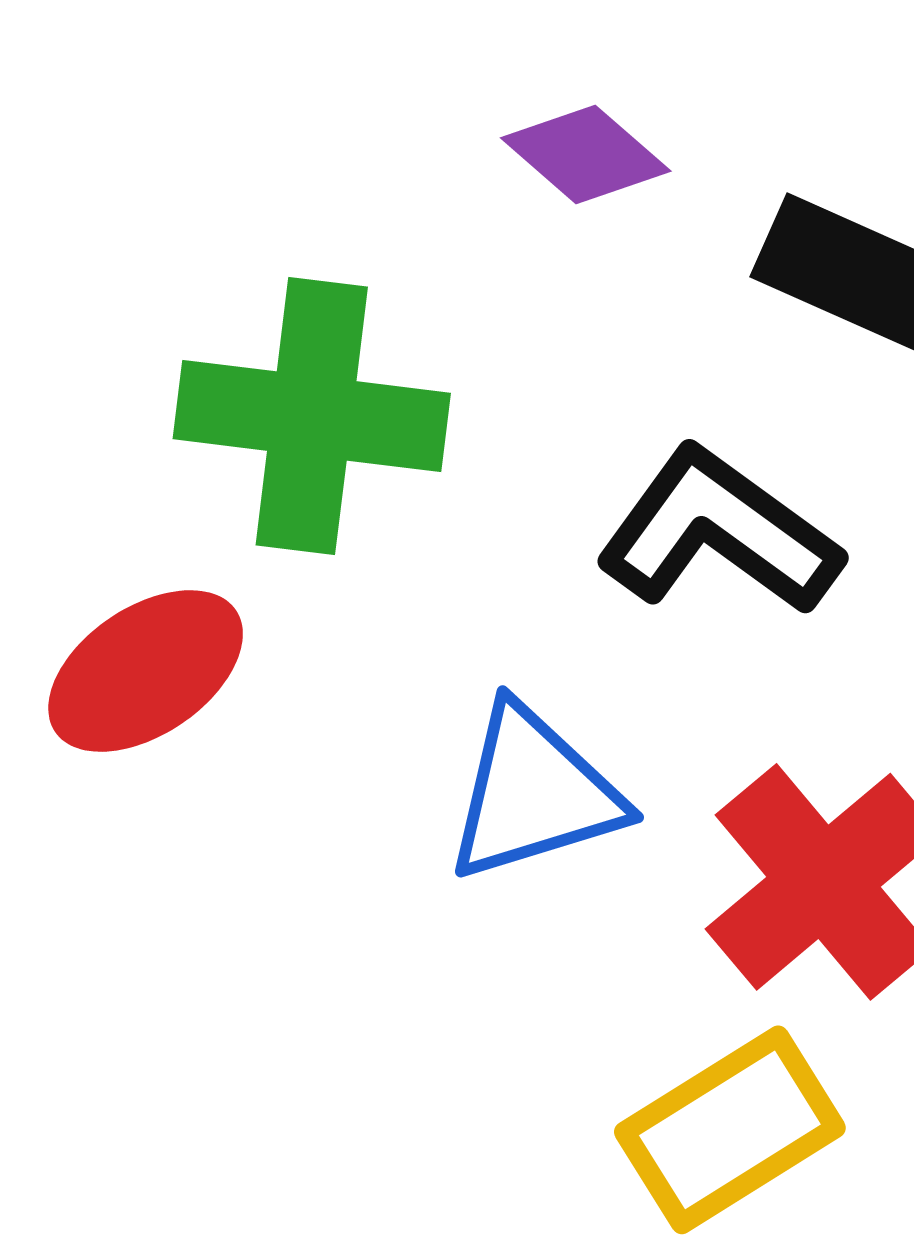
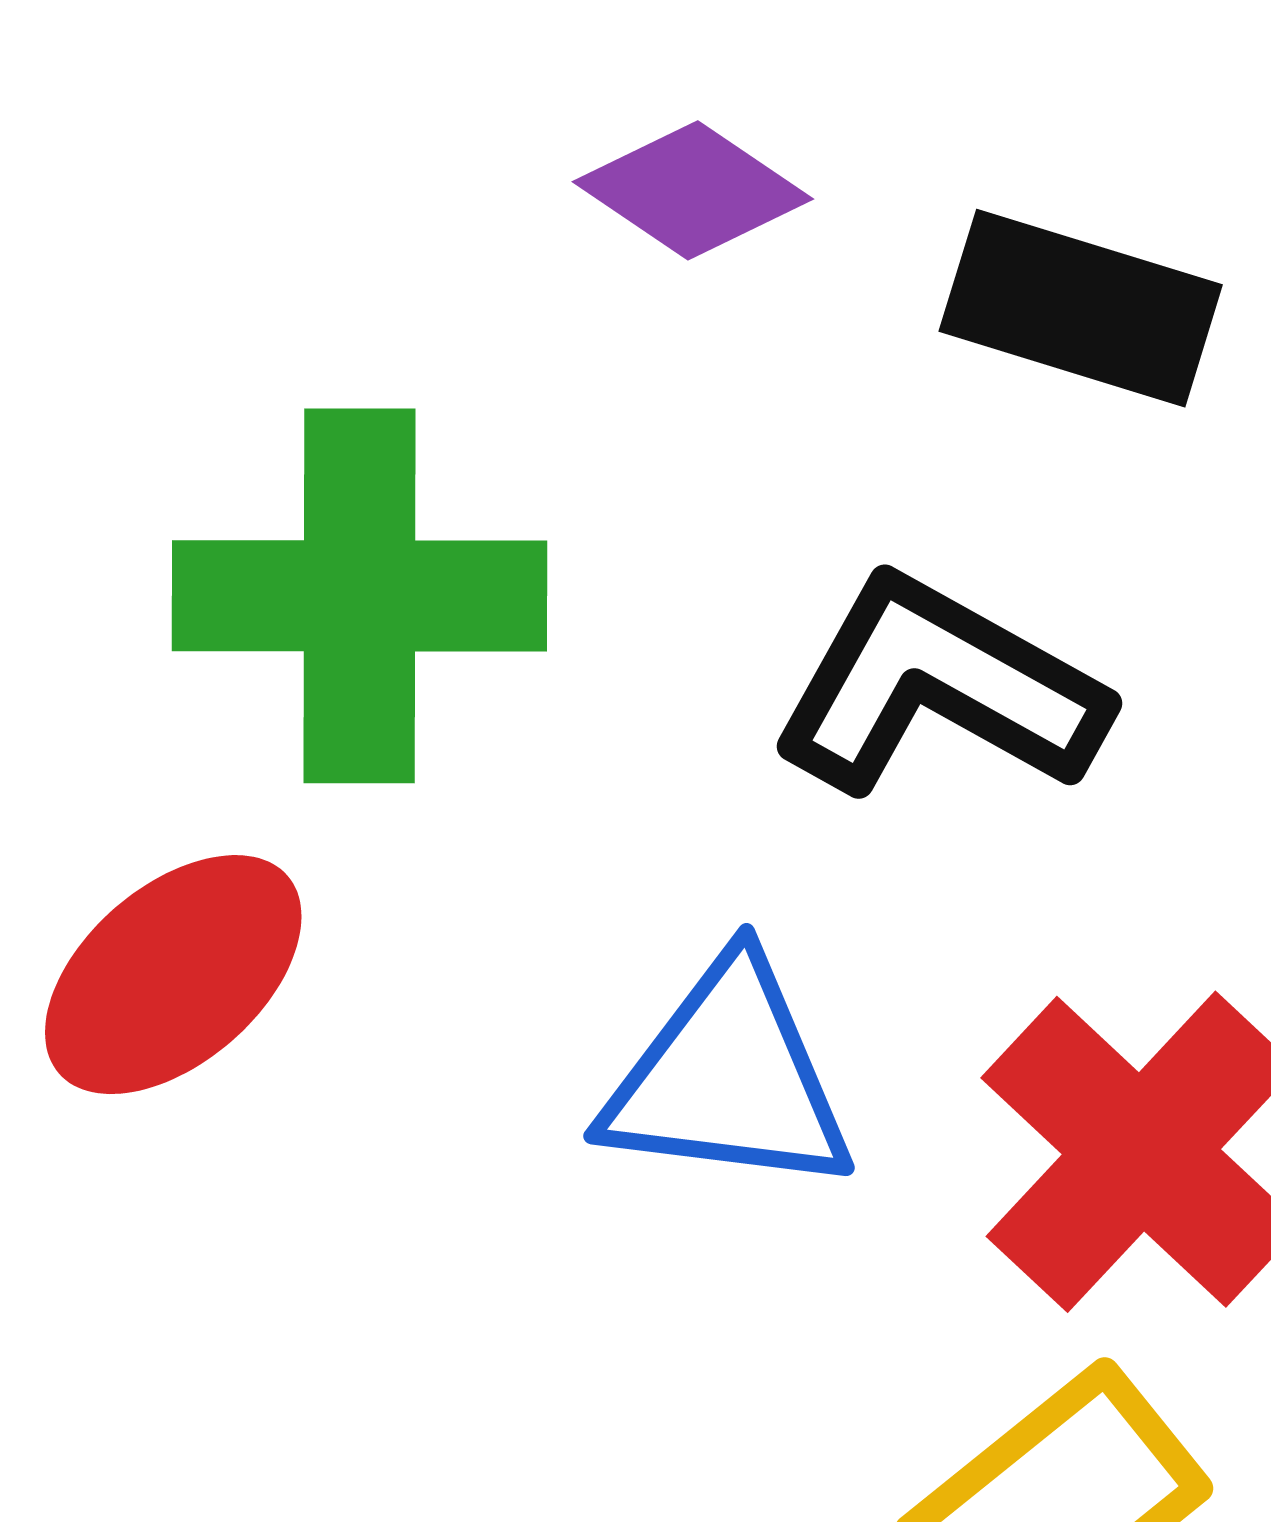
blue triangle: (534, 793) -> (728, 1078), turned 31

